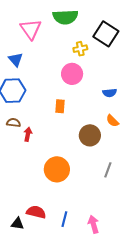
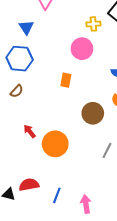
brown semicircle: (13, 123) -> (17, 91), turned 120
red arrow: (28, 134) -> (30, 131), moved, turned -56
red semicircle: (36, 212) -> (29, 185), turned -30

